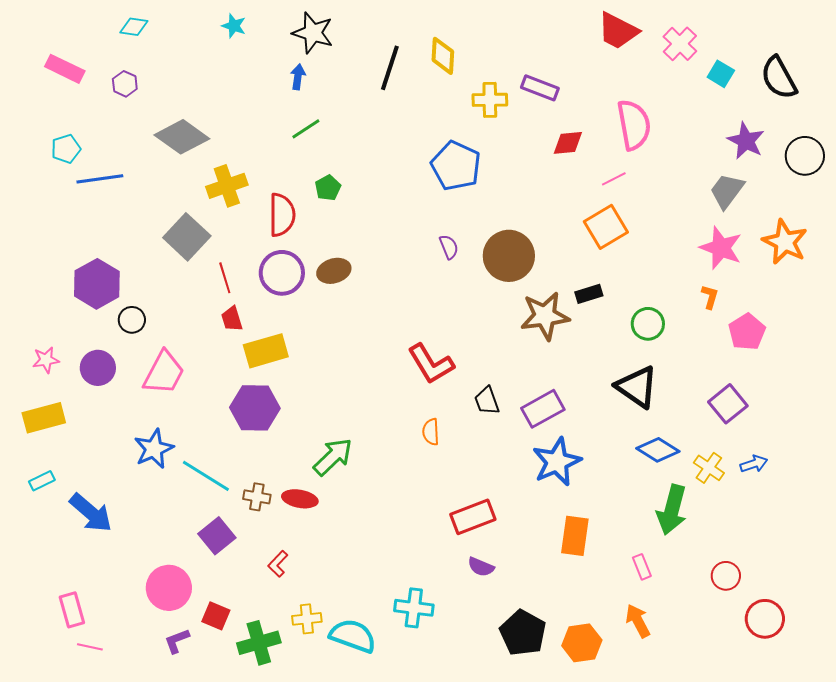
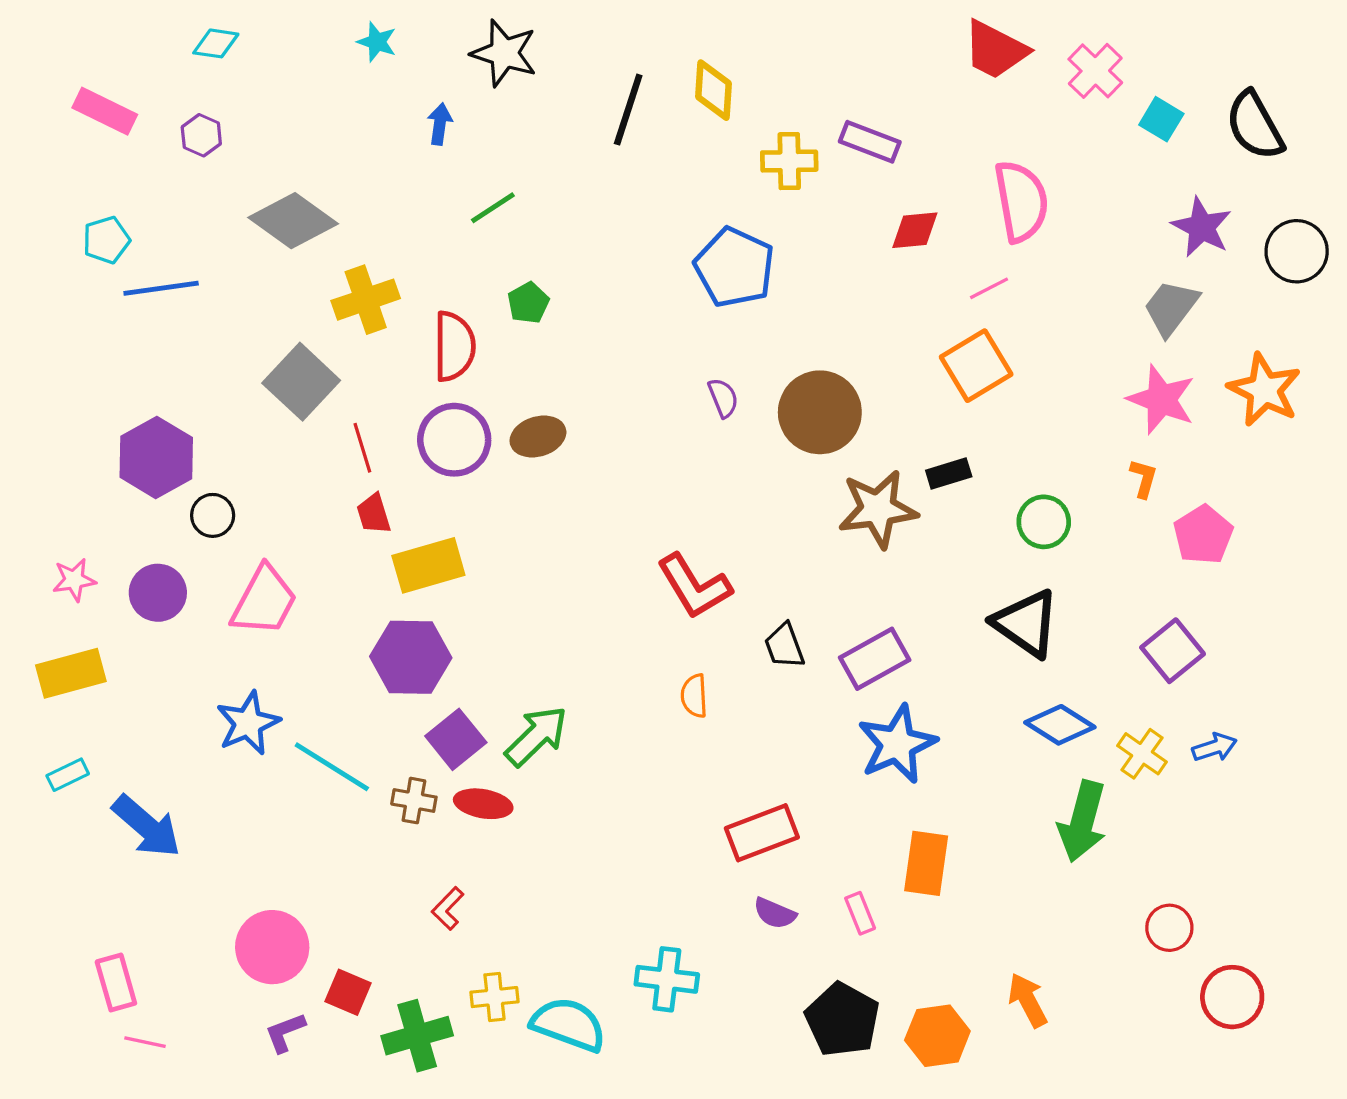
blue arrow: (298, 77) -> (440, 124), moved
purple square: (217, 536) -> (456, 739), moved
pink rectangle: (642, 567) -> (860, 913), moved

